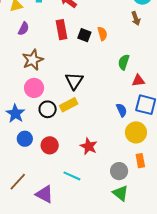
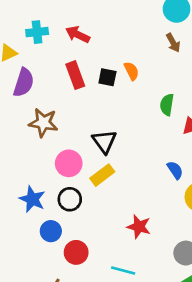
purple semicircle: (23, 29) -> (24, 83), size x1.5
brown star: (33, 60) -> (43, 123), turned -30
pink circle: (34, 88) -> (69, 163), moved
black circle: (48, 109) -> (70, 199), moved
red circle: (50, 145) -> (76, 252), moved

